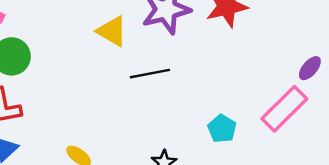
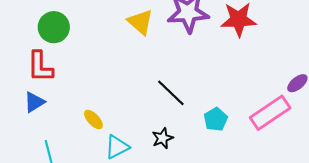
black line: (150, 74) -> (171, 93), moved, turned 44

